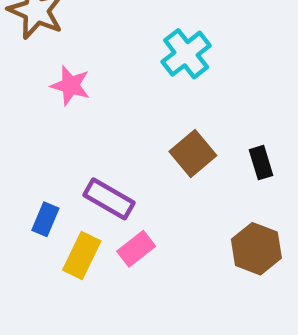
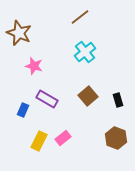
purple rectangle: (109, 199) -> (47, 99), moved
blue rectangle: (45, 219) -> (23, 110), moved

